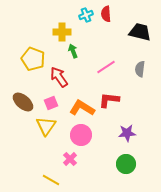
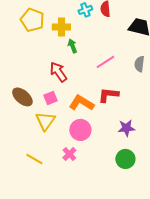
yellow pentagon: (33, 59) -> (32, 20), moved
yellow line: (51, 180) -> (34, 159), moved

